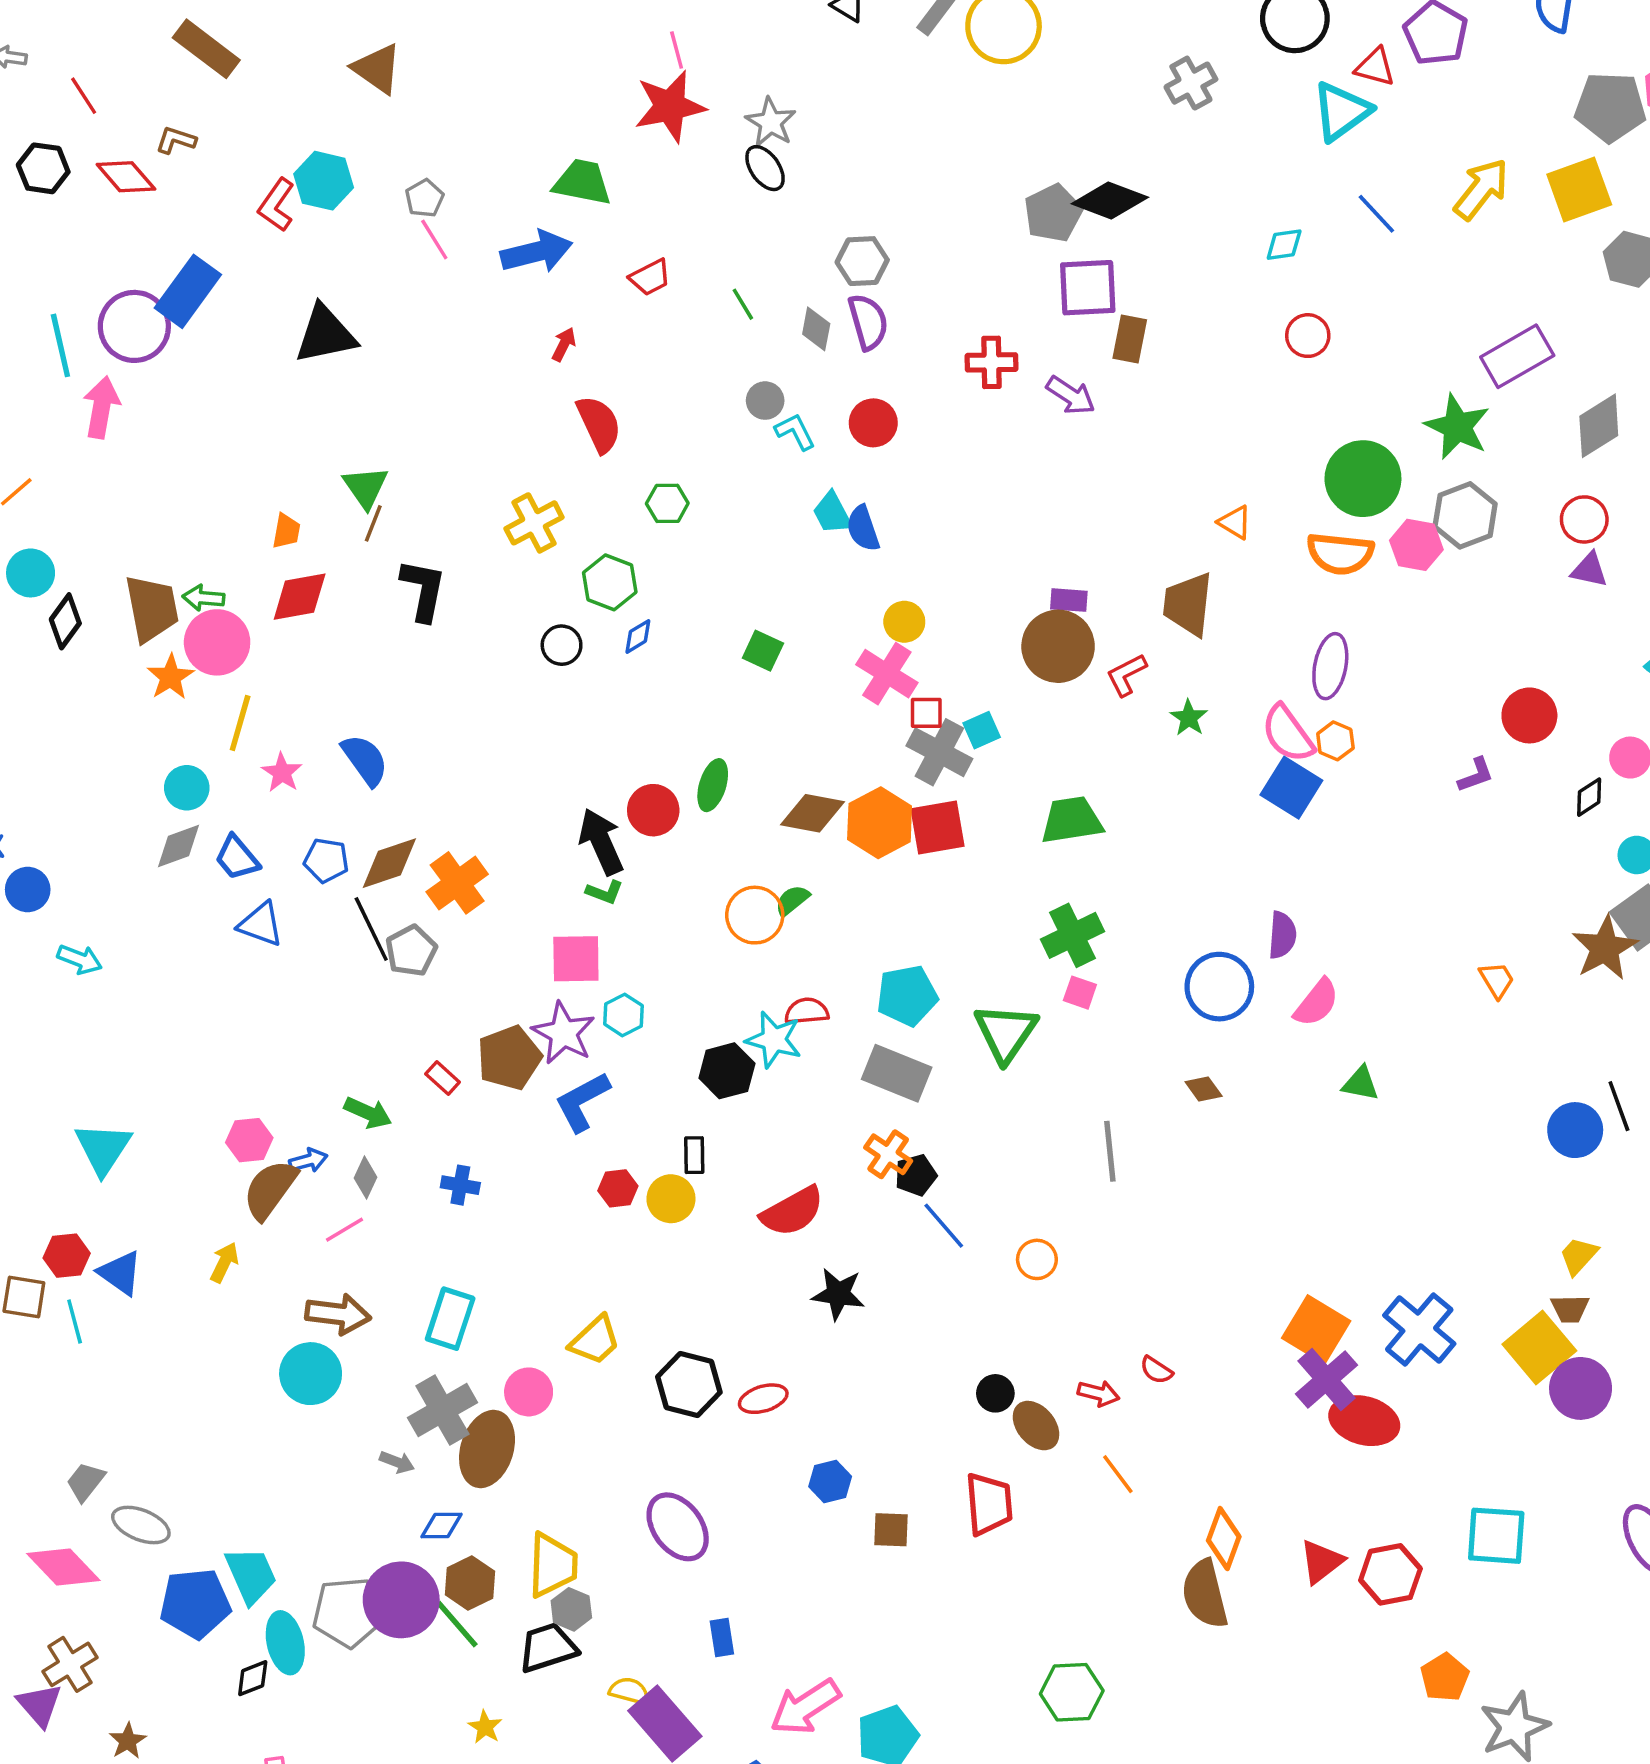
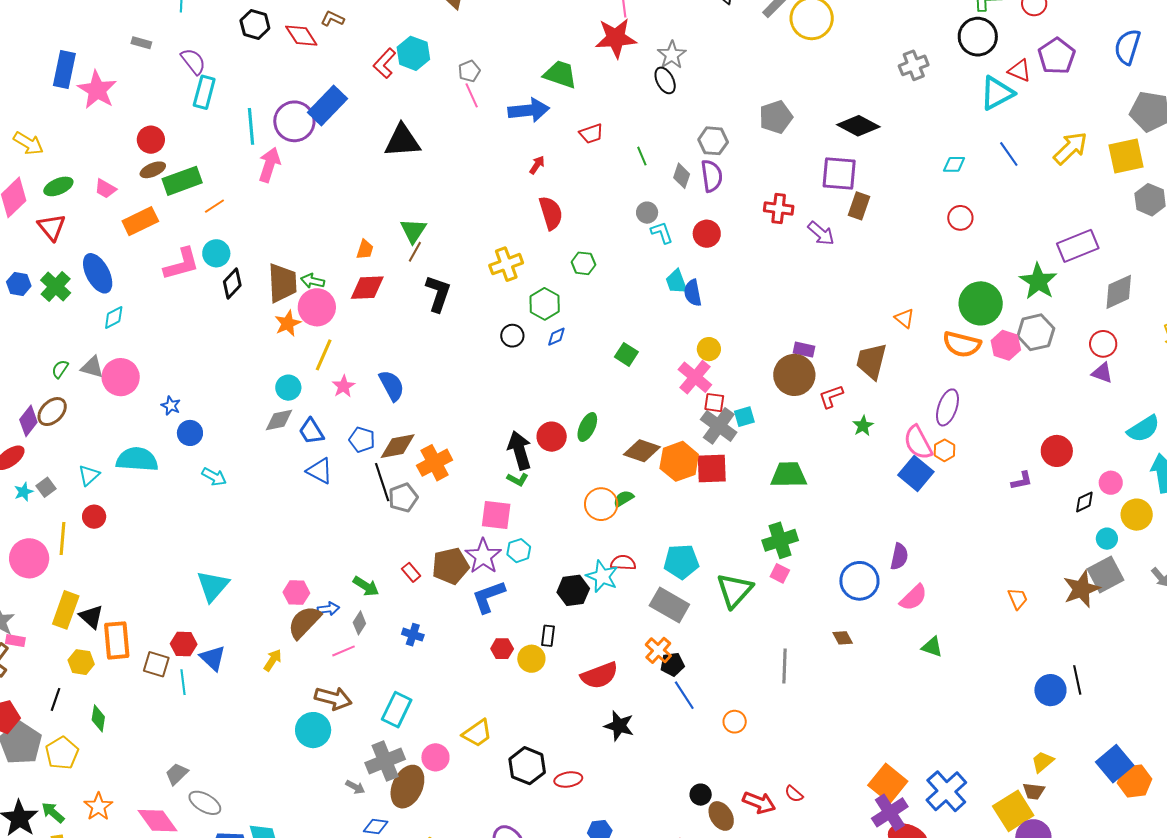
gray pentagon: (1053, 213) -> (776, 117), moved
red arrow: (1098, 1393) -> (759, 803), size x1.4

